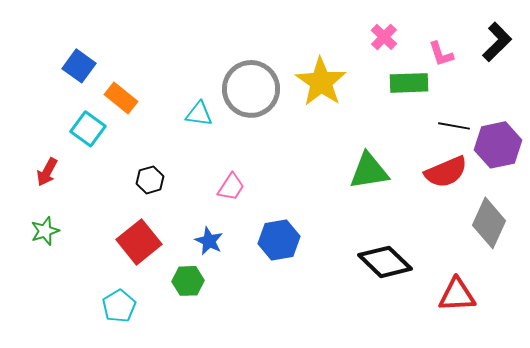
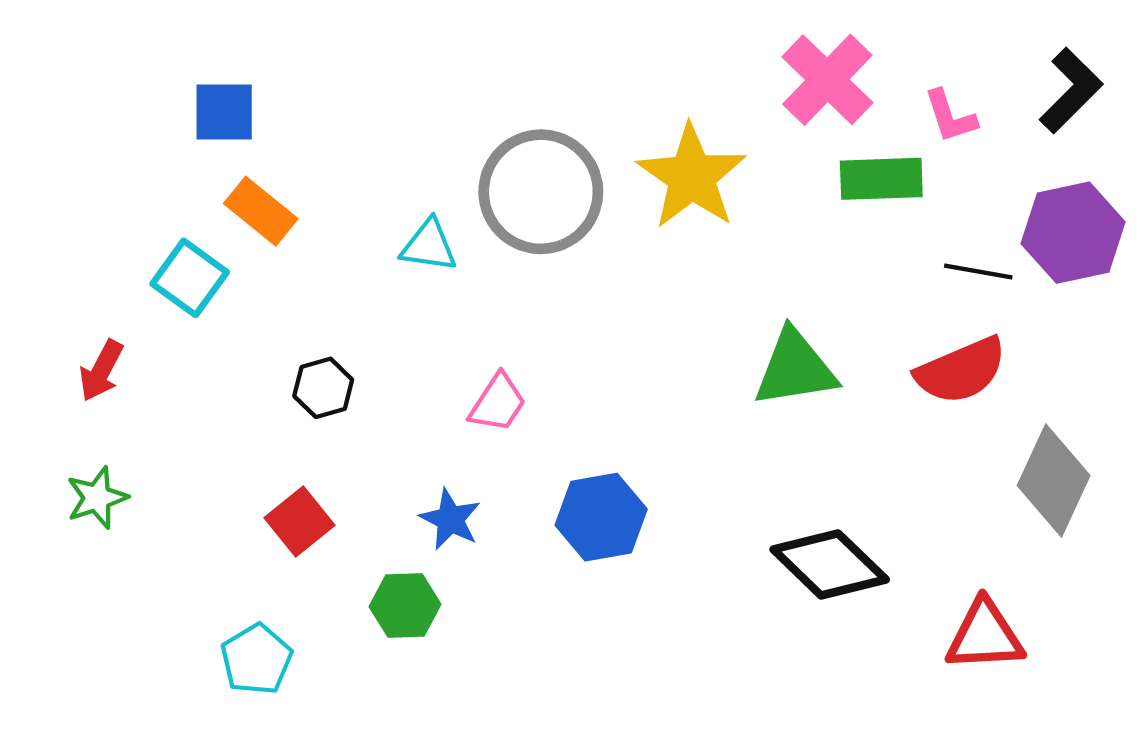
pink cross: (384, 37) -> (827, 80), size x1.6
blue square: (79, 66) -> (224, 112), moved, turned -36
purple hexagon: (498, 145) -> (1073, 233), moved
red square: (139, 242) -> (300, 521), size x0.7

